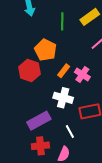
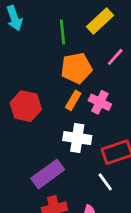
orange pentagon: (46, 50) -> (76, 68), moved, turned -30
white line: (70, 132) -> (105, 182), moved

